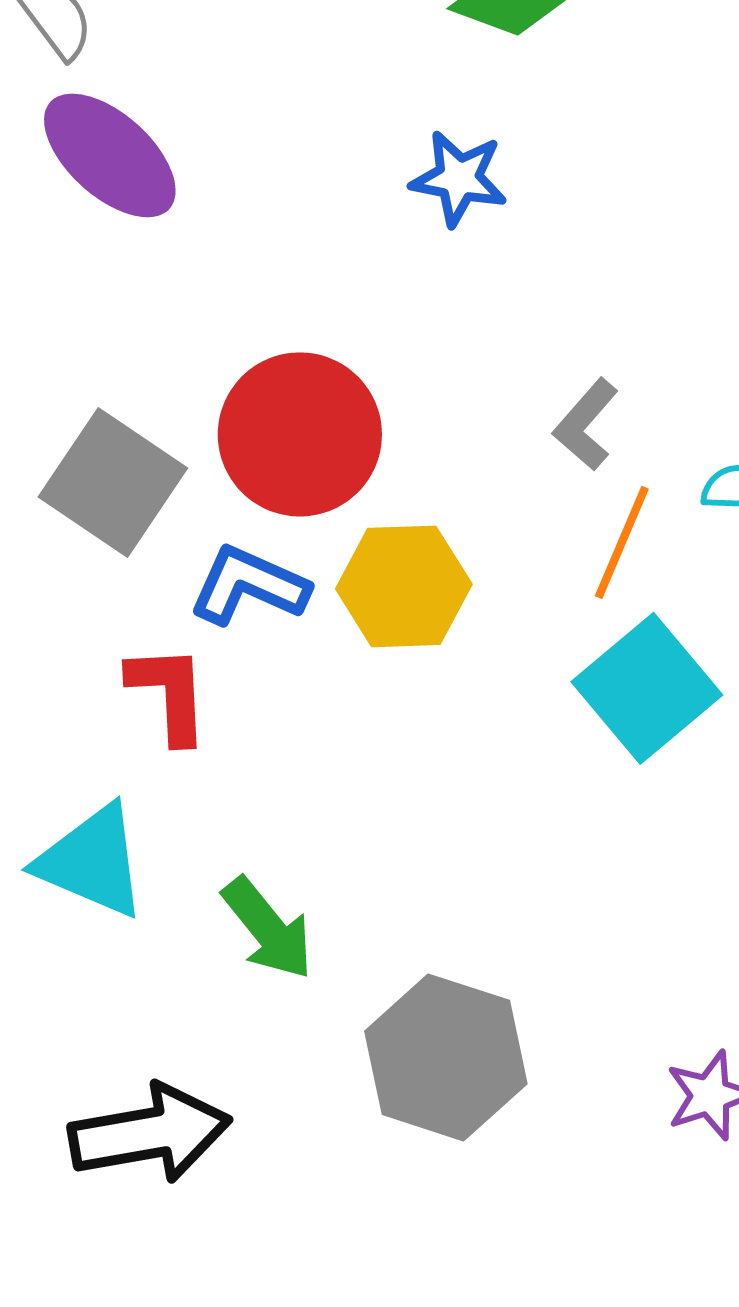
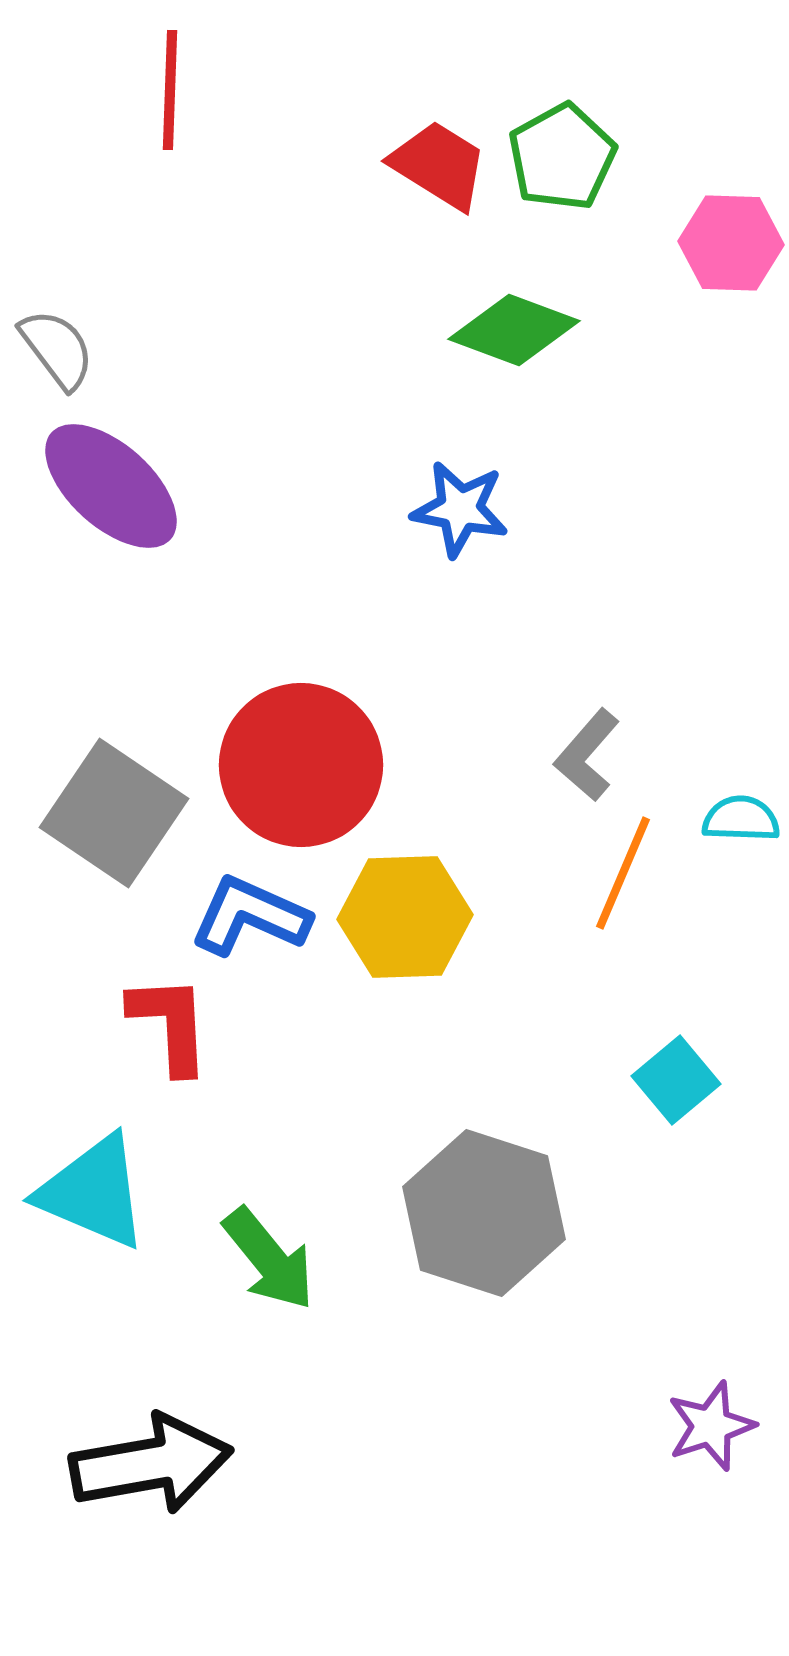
cyan square: (647, 688) -> (676, 1080), moved, size x0.6
gray hexagon: (446, 1057) -> (484, 1213), moved

